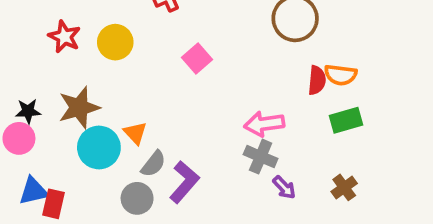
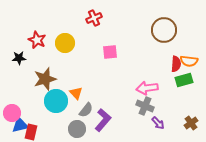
pink square: (197, 58) -> (110, 52), turned 35
black star: (28, 111) -> (19, 58), moved
green rectangle: (346, 120) -> (184, 80), moved
pink circle: (19, 138) -> (12, 113), moved

